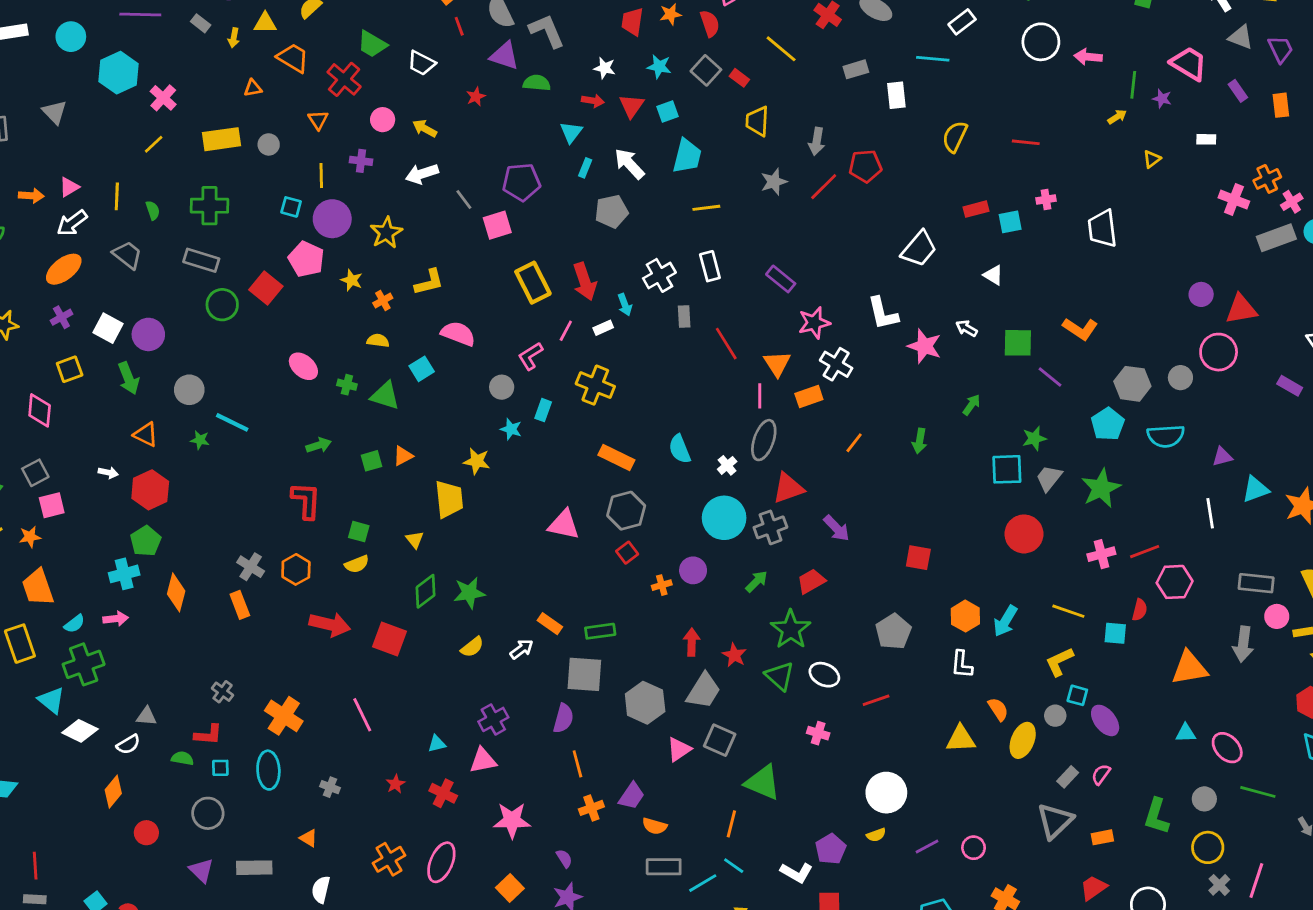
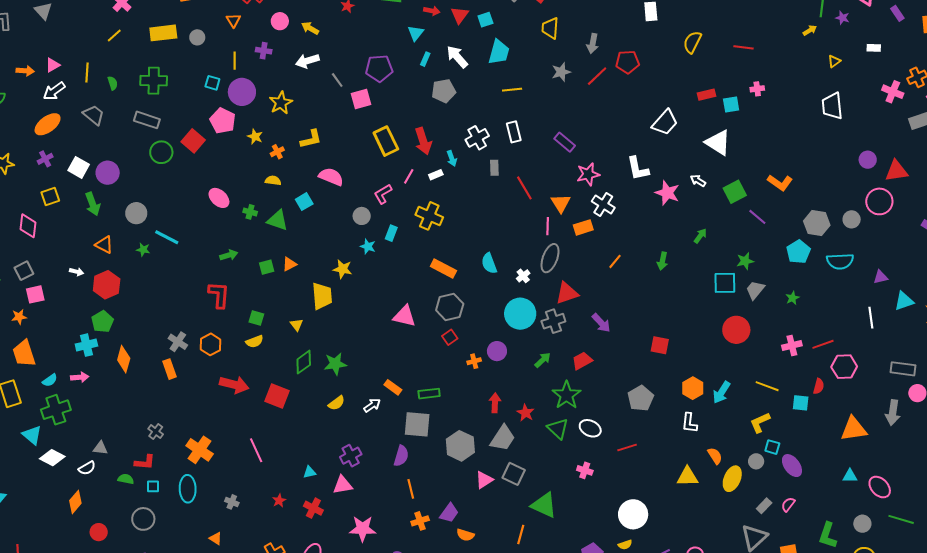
white trapezoid: (1102, 229) -> (832, 106), moved
white triangle: (993, 275) -> (718, 143), size x1.8
green square: (1018, 343) -> (735, 192), turned -30
green star: (1101, 488) -> (793, 298), size x0.5

